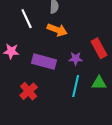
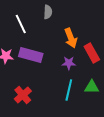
orange arrow: (57, 30) -> (71, 38), moved, turned 48
purple rectangle: (44, 62) -> (31, 55), moved

